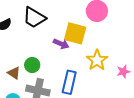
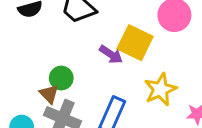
brown triangle: (14, 73) -> (49, 94), moved

